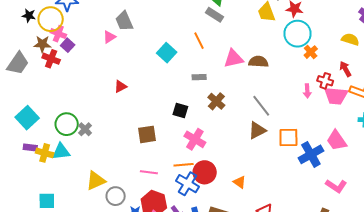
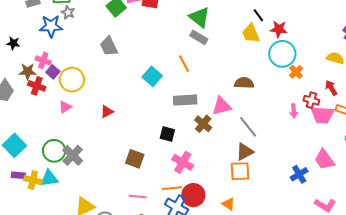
yellow circle: (51, 19) -> (72, 80), moved
pink triangle: (109, 37) -> (65, 107), moved
pink triangle: (234, 59) -> (222, 106), moved
gray rectangle: (199, 77) -> (185, 100), size x1.6
gray cross: (85, 129) -> (73, 155), size x1.5
brown square: (147, 134) -> (135, 159), turned 30
orange square: (288, 138) -> (240, 171), moved
blue cross: (311, 154) -> (299, 174), size x0.7

